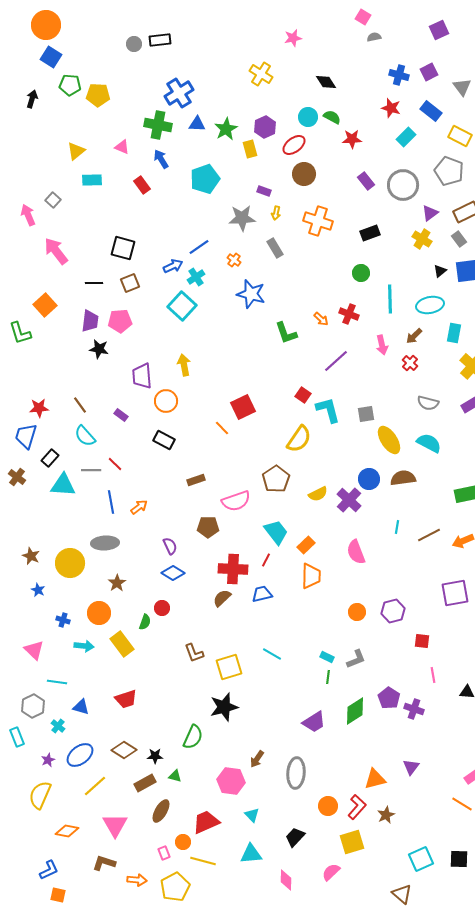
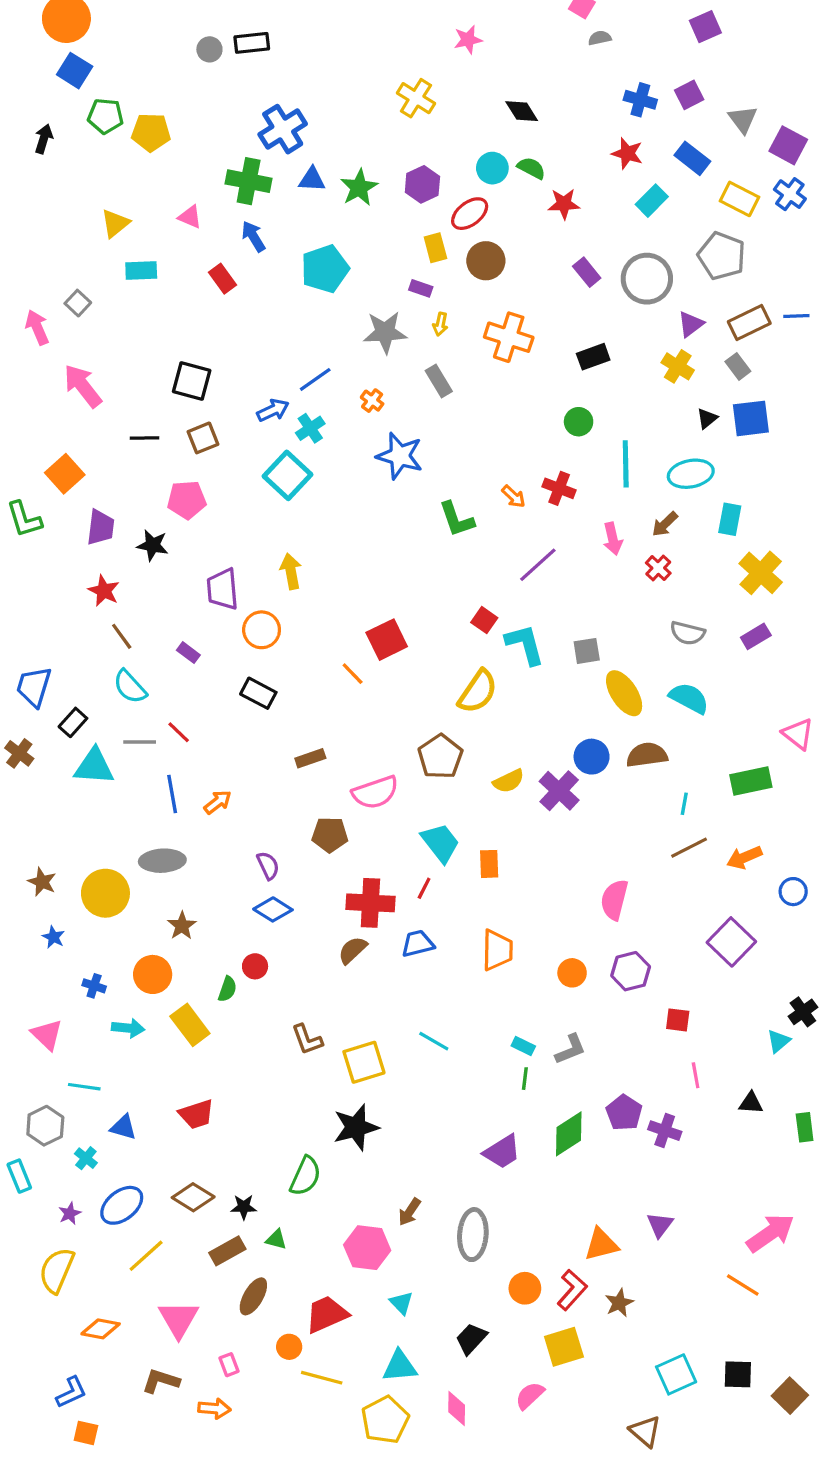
yellow rectangle: (250, 149) -> (435, 248), moved
purple trapezoid: (90, 321) -> (101, 527), moved
red star: (39, 408) -> (104, 591), moved, turned 30
cyan line: (397, 527) -> (684, 804), moved
orange rectangle: (306, 545) -> (489, 864), turned -48
pink semicircle: (356, 552) -> (614, 900), moved, turned 35
orange trapezoid: (311, 576) -> (497, 950), moved
purple square: (455, 593) -> (731, 942), turned -36
pink rectangle: (164, 853) -> (229, 1365), moved
yellow pentagon: (175, 887) -> (385, 1420), moved

